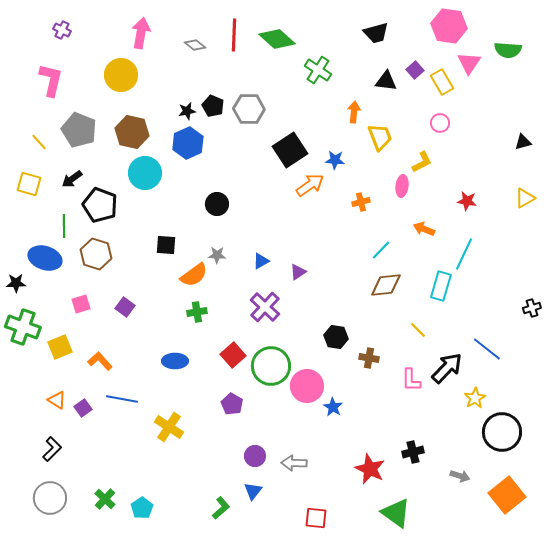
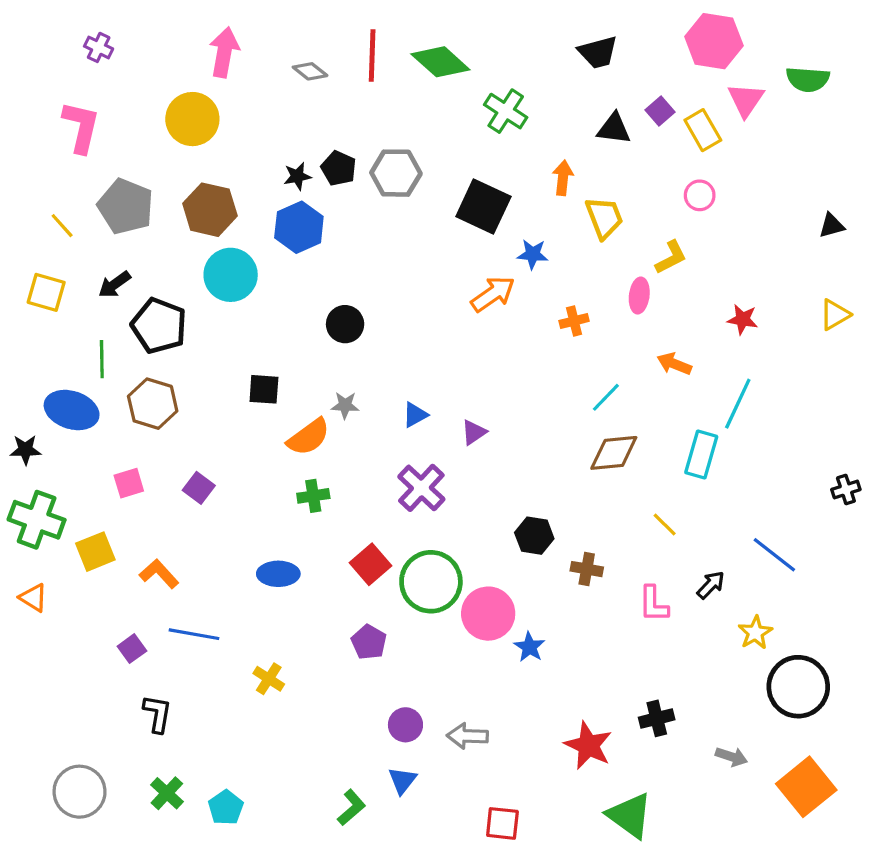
black square: (290, 150) -> (483, 206), moved, turned -32
black arrow: (447, 368) -> (711, 585), size x0.6
orange triangle: (57, 400) -> (33, 598), moved
yellow cross: (169, 427) -> (269, 679), size x0.7
black L-shape: (52, 449) -> (157, 714), moved, turned -35

